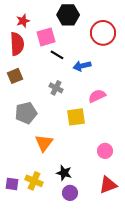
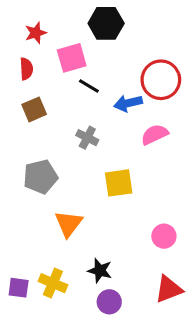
red circle: (103, 33) -> (161, 80), moved
red semicircle: (17, 44) -> (26, 69), size x0.6
brown square: (15, 76) -> (34, 109), moved
pink semicircle: (97, 96) -> (155, 134), moved

